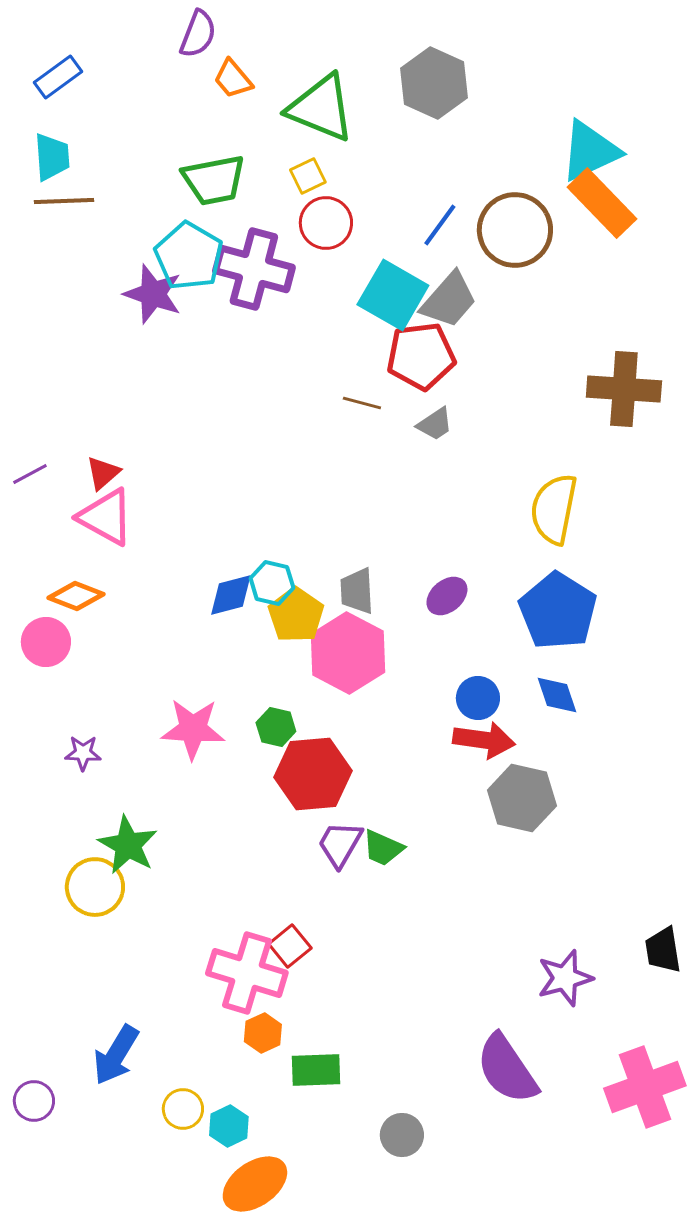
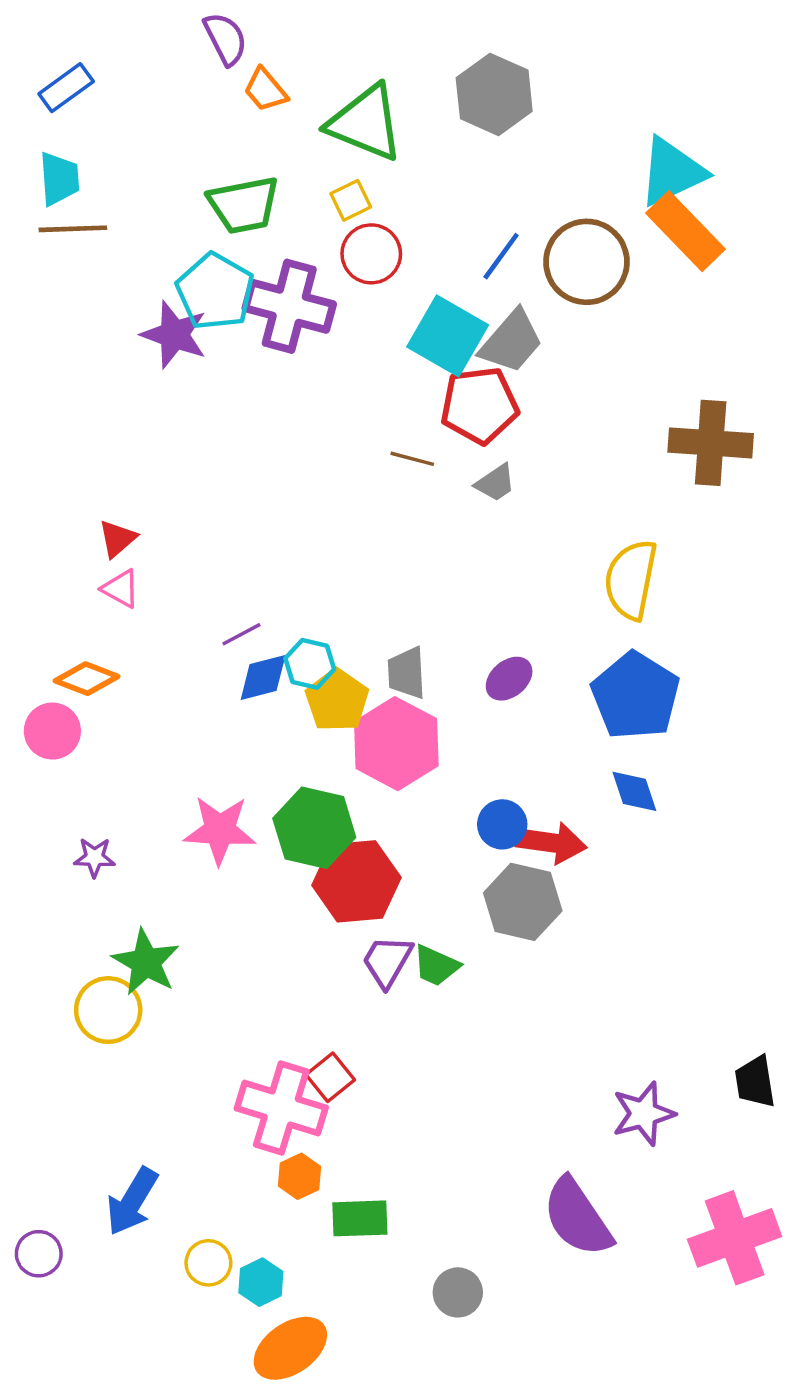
purple semicircle: (198, 34) -> (225, 39), turned -48
purple line: (30, 474) -> (241, 634), moved
pink triangle: (106, 517) -> (121, 589), size x0.6
blue circle: (478, 698) -> (502, 824), moved
green hexagon: (276, 727) -> (314, 828), size x1.8
gray hexagon: (522, 798) -> (523, 902), moved

